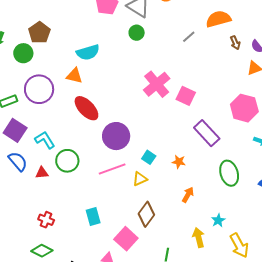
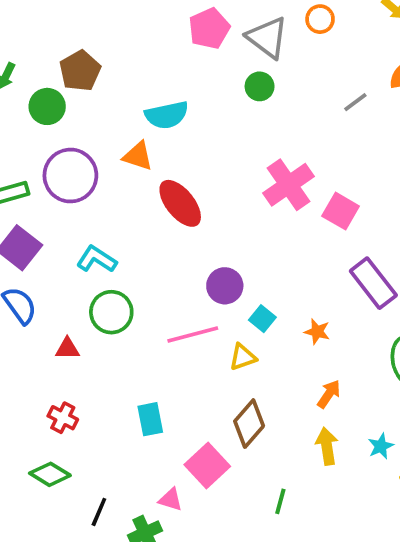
red ellipse: (86, 108) -> (180, 203), moved
purple circle: (116, 136) -> (225, 286), moved, size x0.7
cyan L-shape: (45, 140) -> (97, 259), moved, turned -30
red triangle: (42, 173) -> (67, 349), moved
yellow arrow: (199, 238) -> (327, 446), moved

